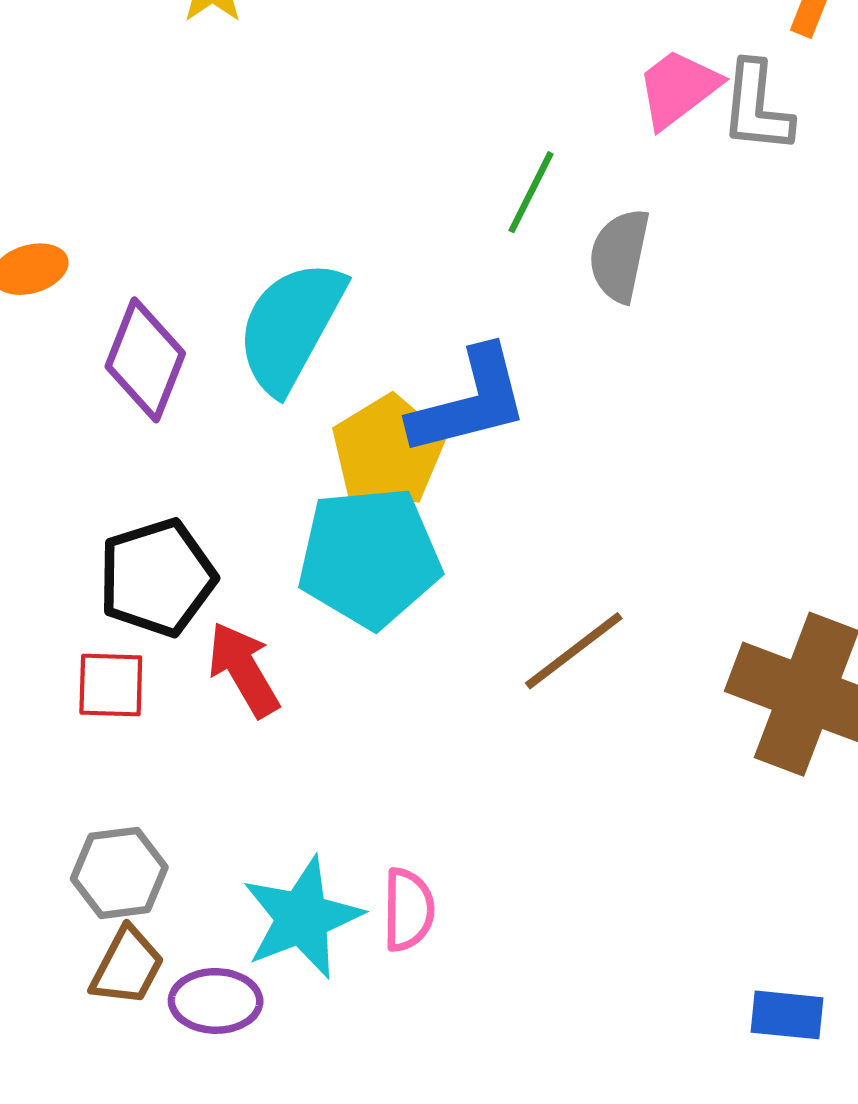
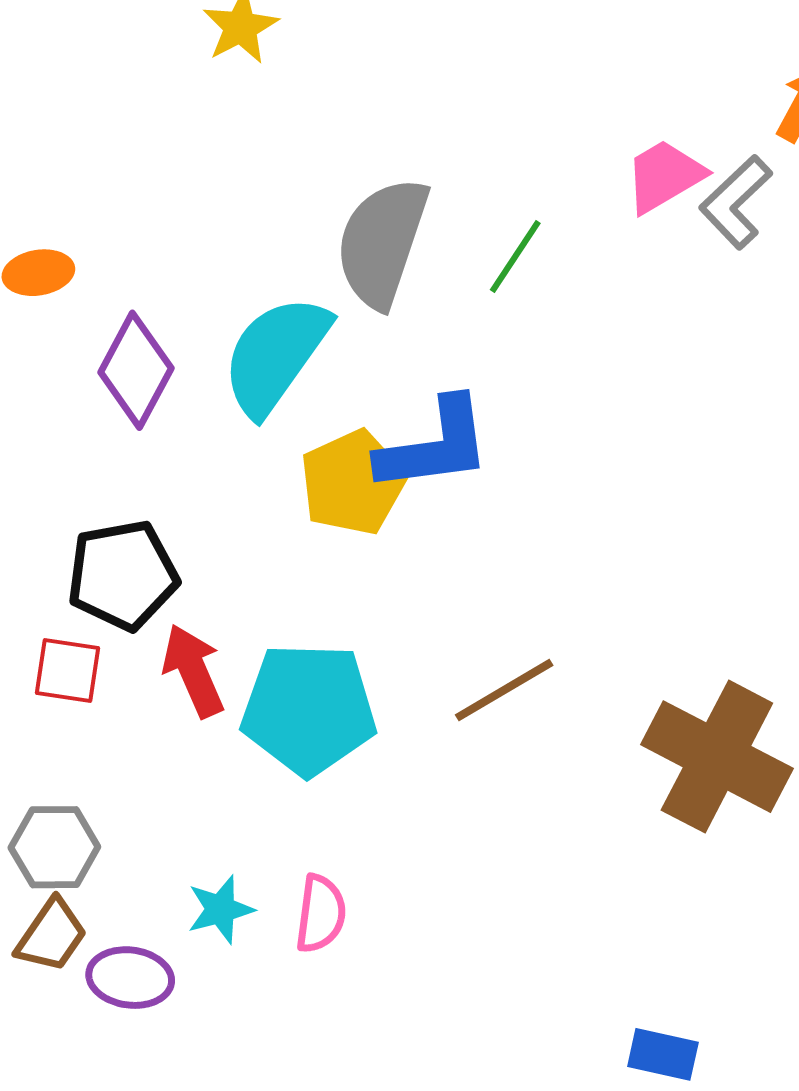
gray L-shape: (757, 107) -> (736, 202), turned 34
gray semicircle: (619, 255) -> (382, 242), moved, size x1.5
cyan pentagon: (369, 557) -> (309, 709), moved
cyan star: (302, 918) -> (220, 909), size x0.6

